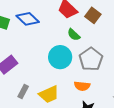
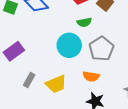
green semicircle: (74, 35) -> (84, 22), turned -56

